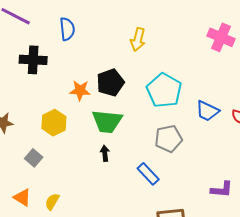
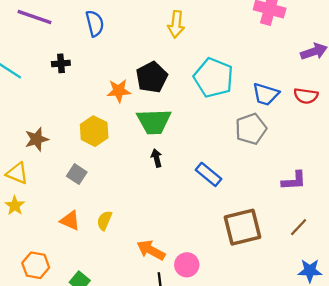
black cross: (33, 60) -> (61, 63), size x0.6
gray pentagon: (168, 139) -> (251, 129), moved

